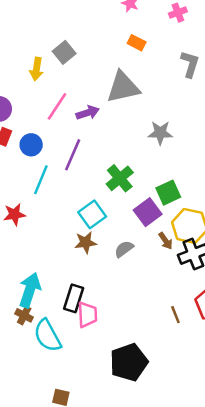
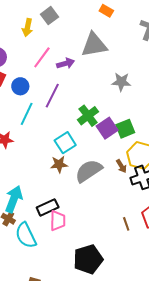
purple square: (148, 212) -> (107, 128), moved
gray semicircle: (124, 249) -> (89, 171), size x1.8
black rectangle: (74, 298) -> (48, 207), turned 45

